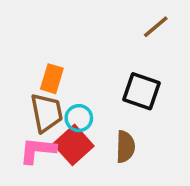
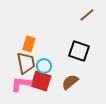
red square: (73, 145) -> (41, 81), turned -30
brown semicircle: (125, 147) -> (70, 82), turned -132

